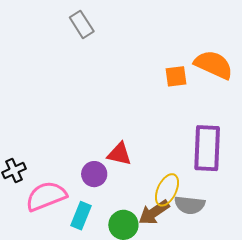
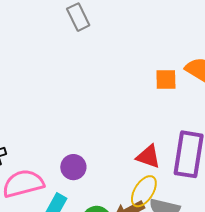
red triangle: (119, 154) -> (148, 156), moved

